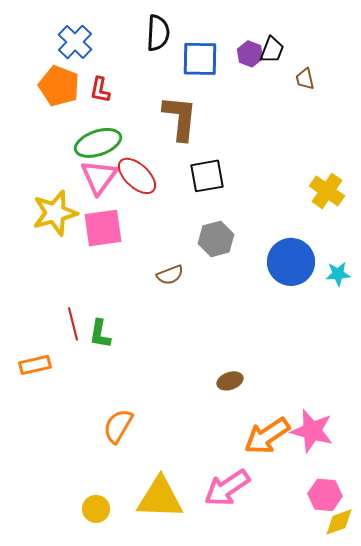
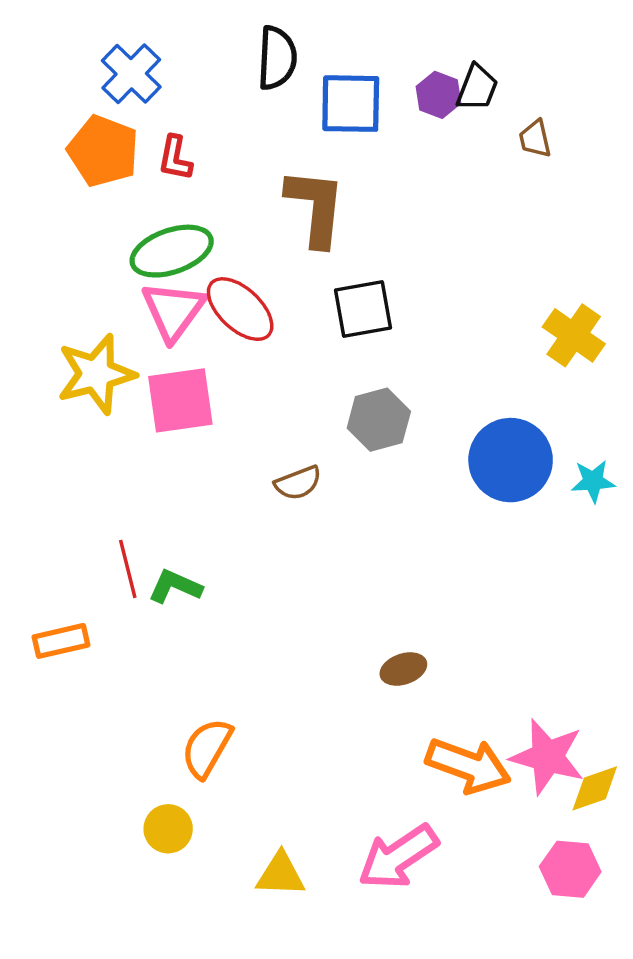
green L-shape: (100, 334) -> (175, 586), turned 104
orange arrow: (267, 436) -> (468, 766), turned -126
yellow triangle: (160, 498) -> (281, 874), size x0.6
yellow circle: (96, 509) -> (168, 829), moved
yellow diamond: (339, 522) -> (595, 788), moved

